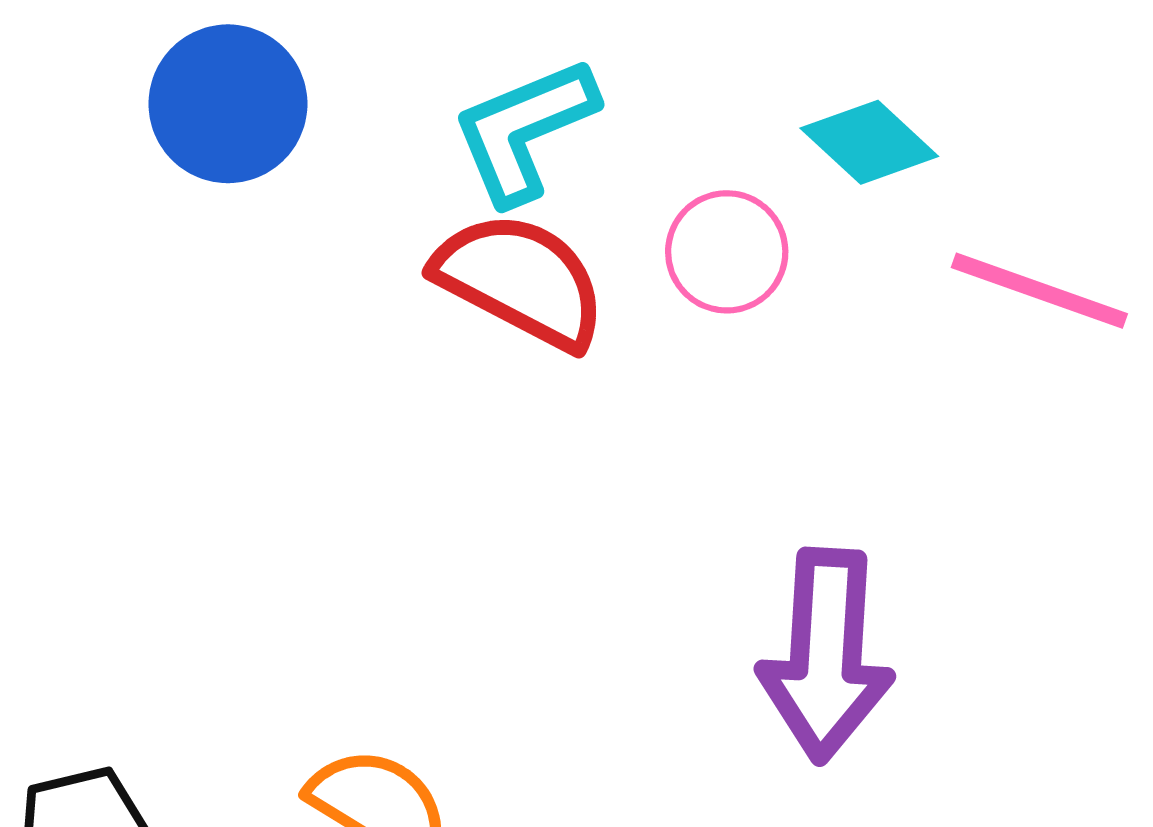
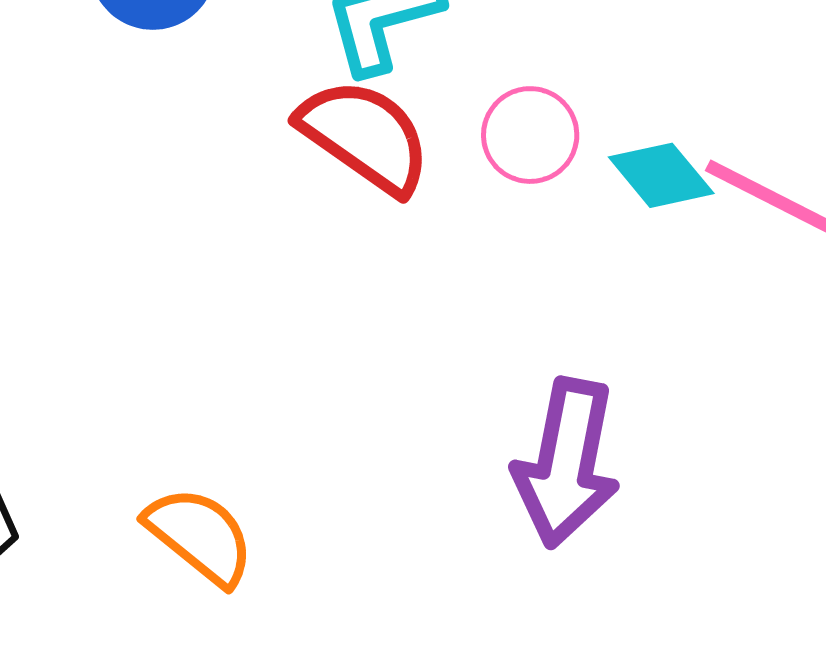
cyan diamond: (869, 142) -> (661, 175), moved

